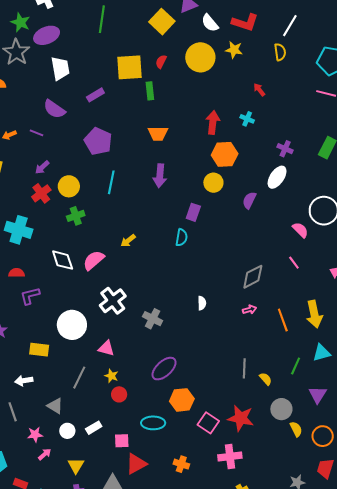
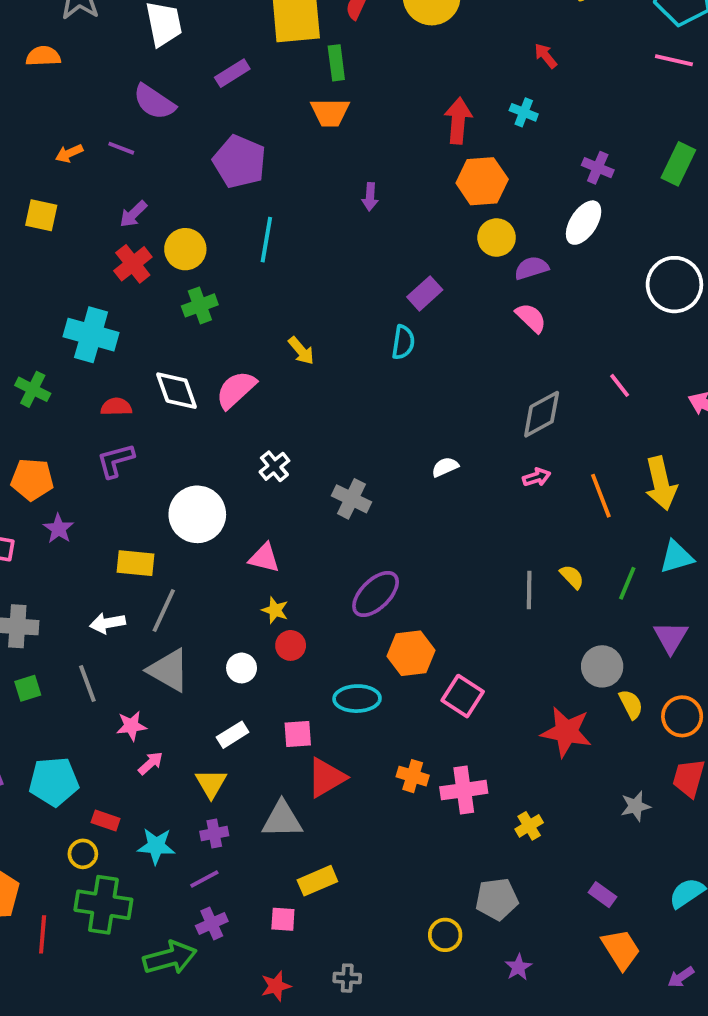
orange trapezoid: (158, 134) -> (330, 112), moved
purple arrow: (160, 176) -> (370, 197), moved, size x0.6
yellow circle: (213, 183) -> (497, 238), moved
purple semicircle: (249, 200) -> (531, 268), turned 48
purple rectangle: (193, 212) -> (425, 293), turned 30
pink semicircle: (300, 230) -> (531, 318), moved
yellow arrow: (128, 241) -> (301, 351), turned -91
red semicircle: (17, 273) -> (116, 407), moved
white cross: (113, 301) -> (274, 466), size x0.6
white semicircle: (202, 303) -> (445, 467), turned -112
gray line: (79, 378) -> (164, 610), moved
yellow semicircle: (266, 379) -> (572, 577), moved
gray triangle: (55, 406) -> (169, 670), size x1.4
red star: (241, 418) -> (566, 732), moved
white rectangle: (94, 428) -> (233, 735), moved
white circle: (67, 431) -> (242, 668), moved
pink cross: (230, 457) -> (464, 790), moved

